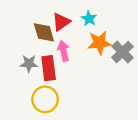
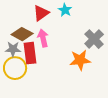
brown diamond: (44, 32) -> (22, 34), moved, turned -45
orange star: (99, 43) -> (80, 60), moved
yellow circle: (45, 99) -> (15, 68), moved

